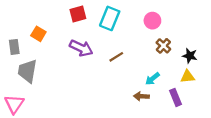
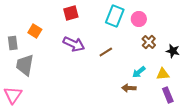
cyan rectangle: (110, 18) -> (115, 16), moved
yellow triangle: (188, 77) -> (163, 74), moved
purple rectangle: (175, 97) -> (168, 95), moved

